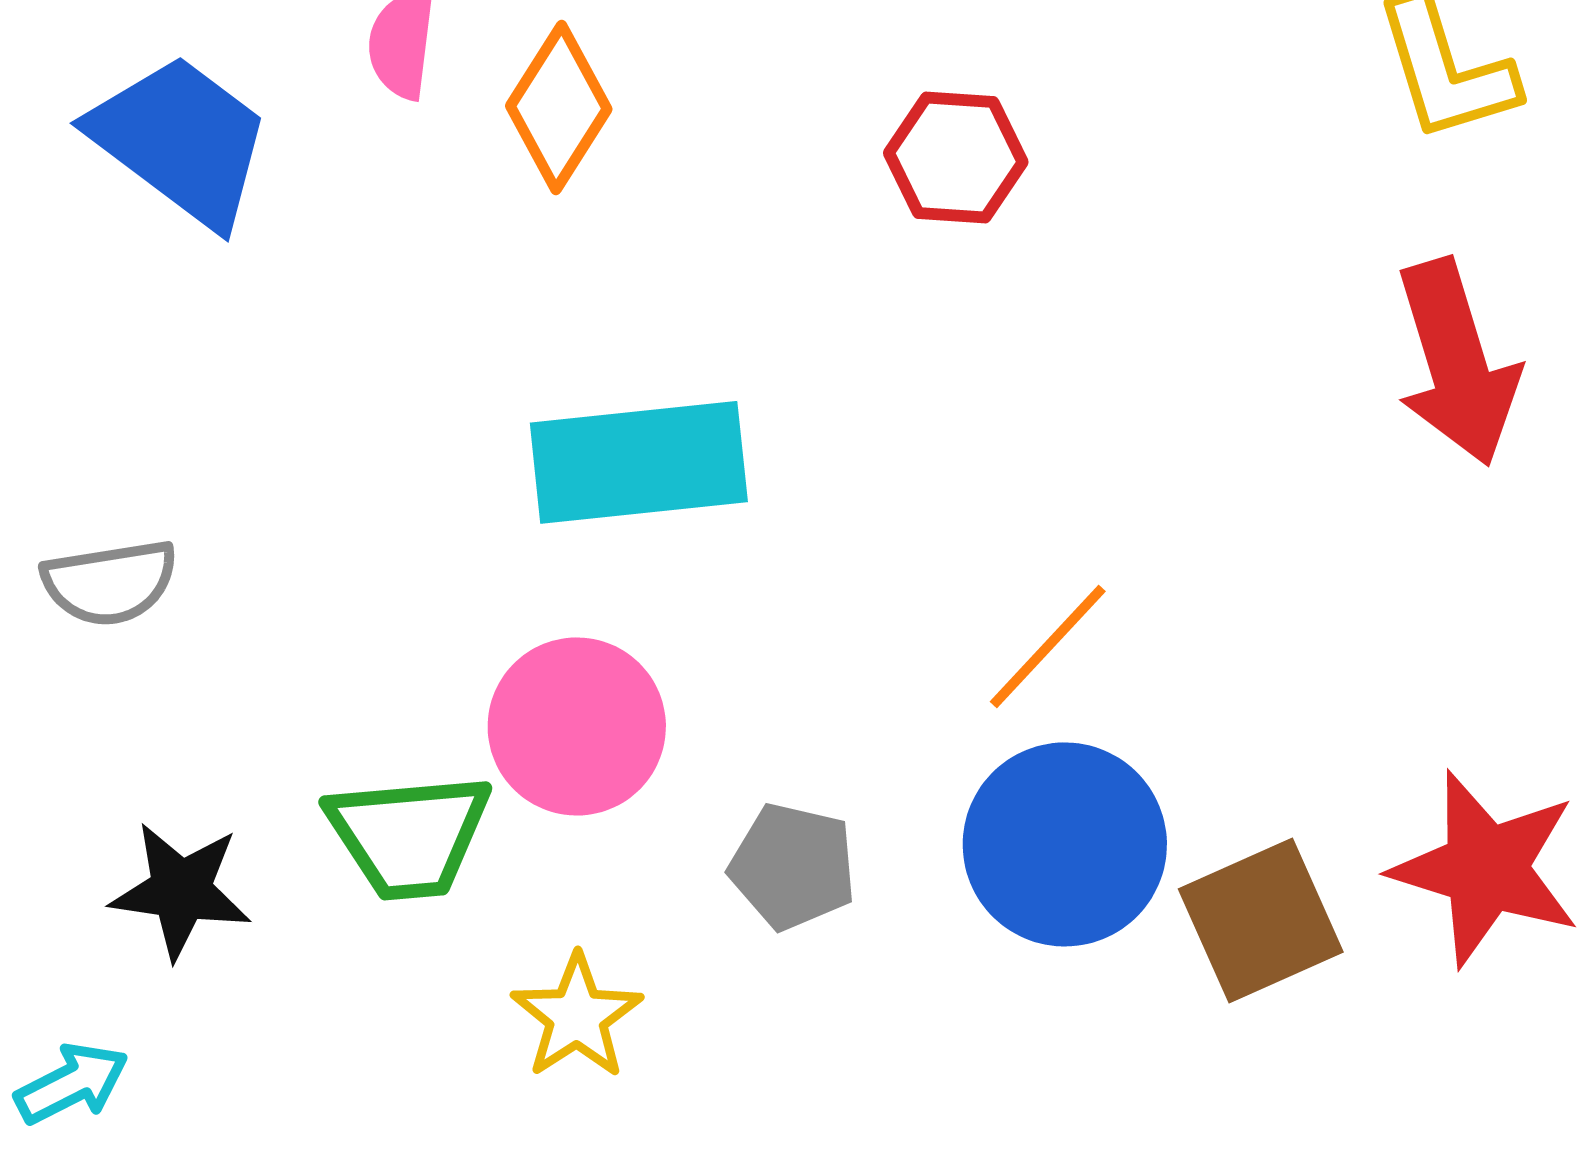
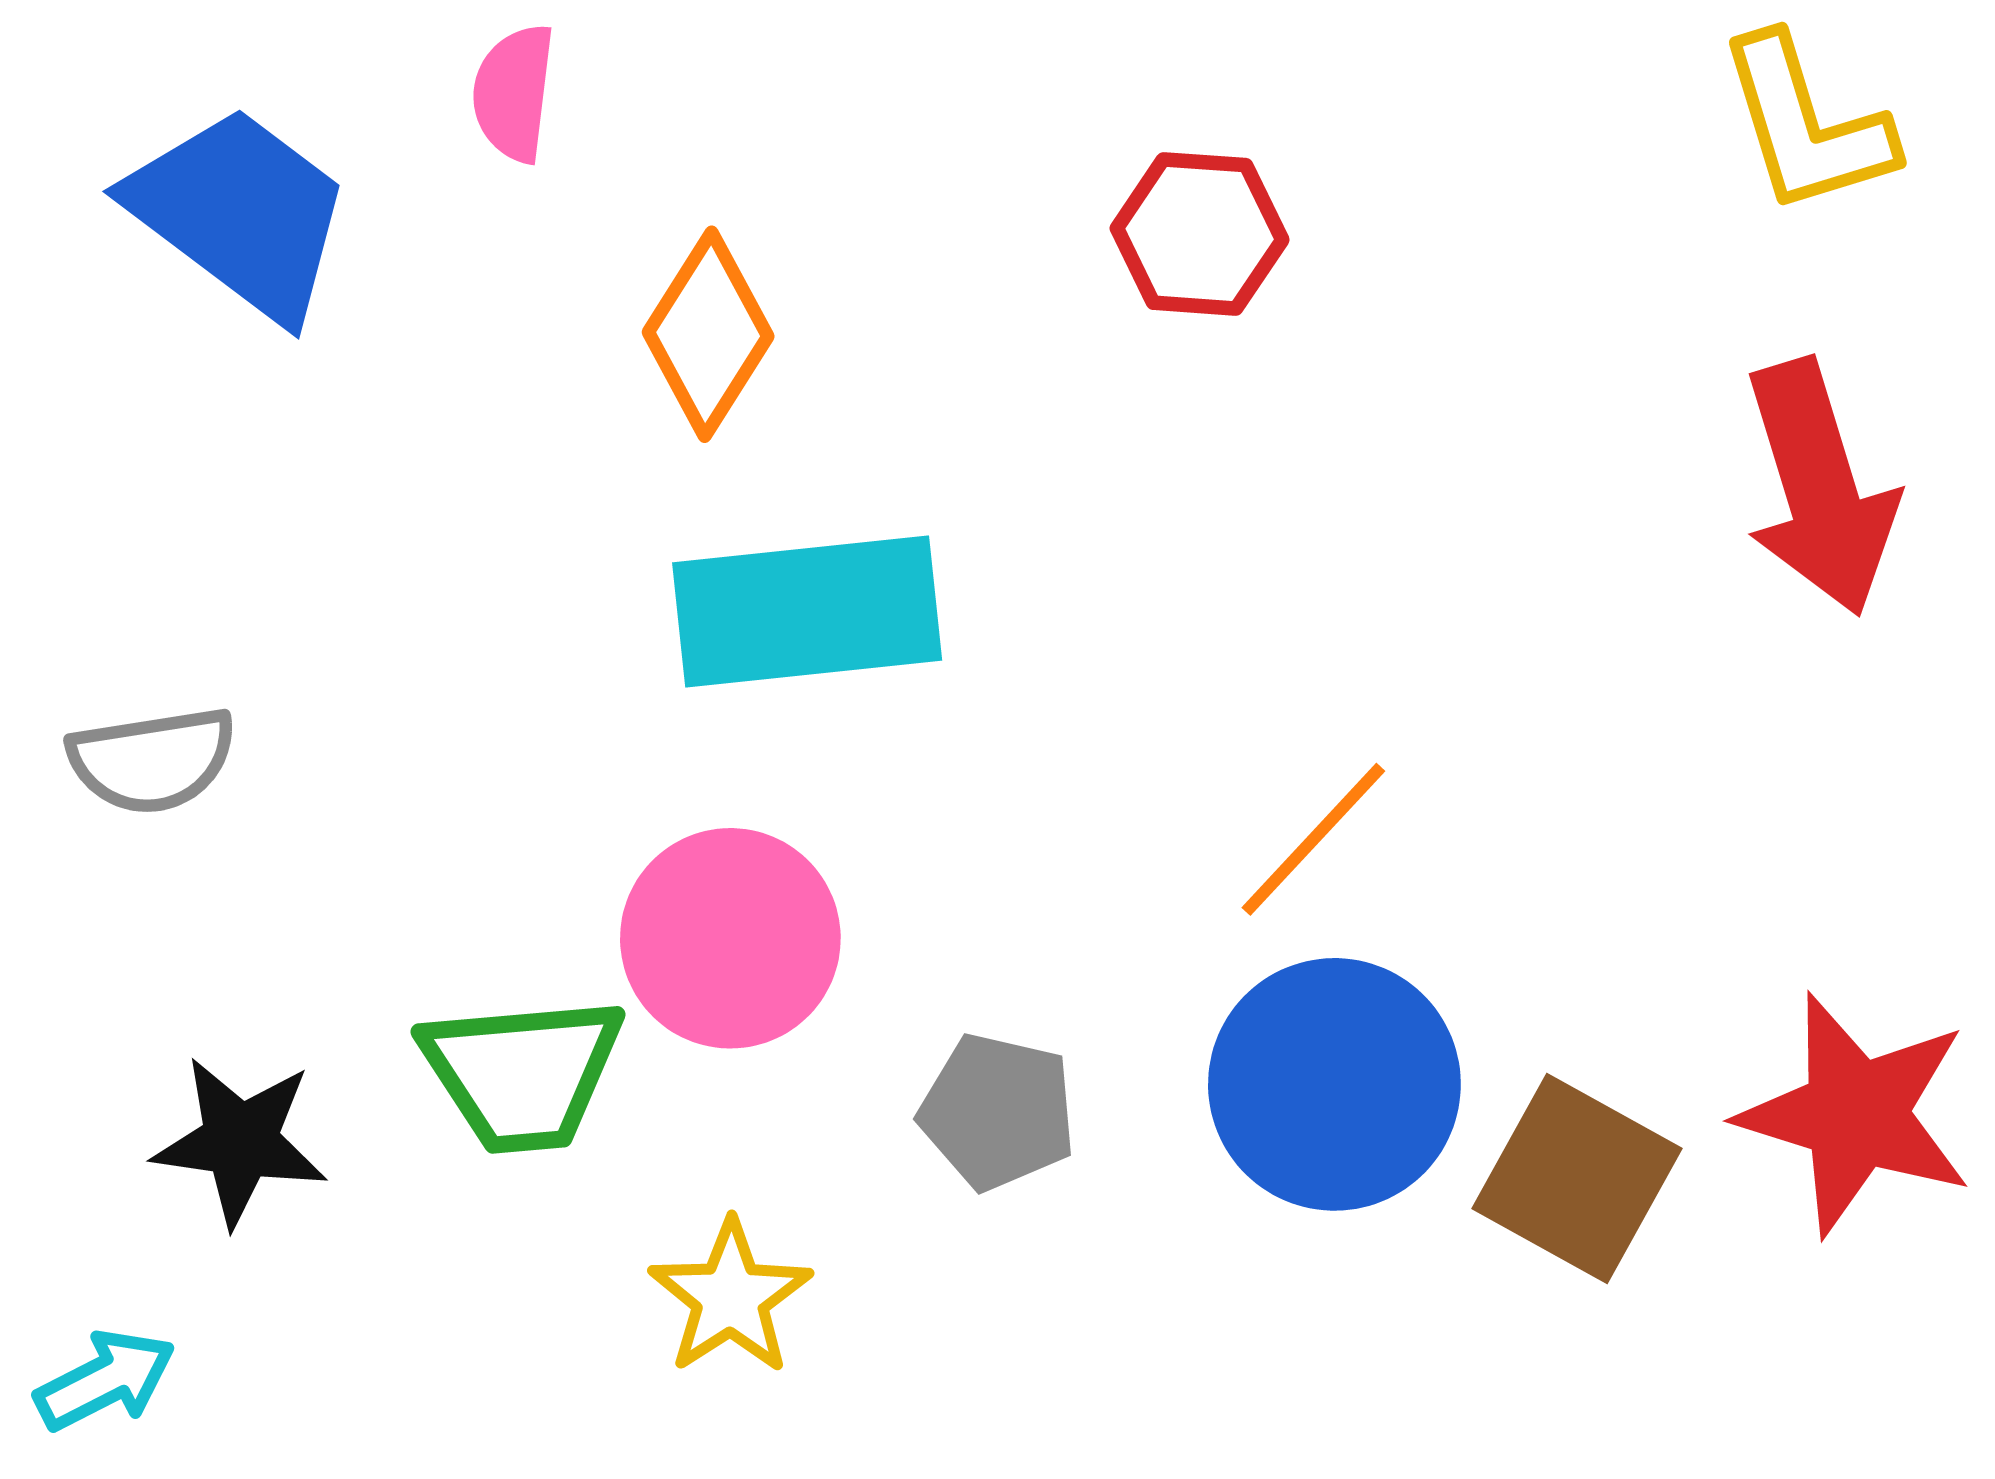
orange diamond: (559, 107) -> (708, 334), moved
brown square: (1261, 920) -> (1577, 1178), turned -37

